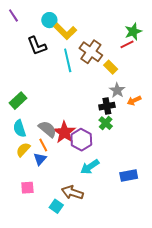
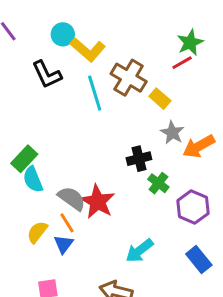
orange arrow: (134, 101) -> (199, 146), size x1.5
black cross: (107, 106) -> (139, 159), moved
cyan semicircle: (19, 129) -> (33, 179), moved
purple hexagon: (81, 140) -> (193, 207), moved
blue rectangle: (129, 175) -> (199, 260), turned 66

